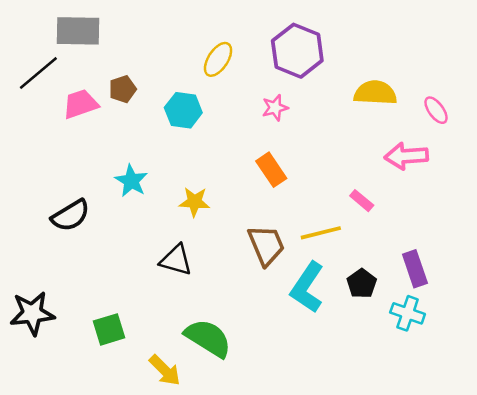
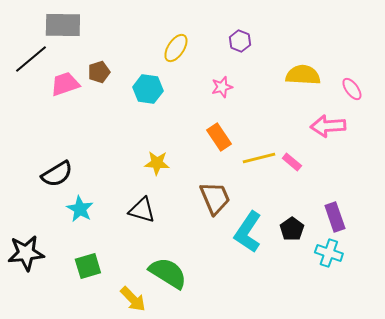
purple hexagon: (297, 51) -> (240, 41), size x0.5
cyan star: (131, 181) -> (80, 209), moved
yellow line: (321, 233) -> (259, 158), moved

